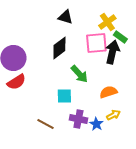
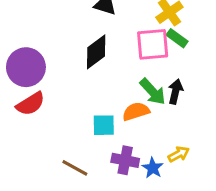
green rectangle: (120, 37) -> (177, 38), moved
black arrow: (112, 52) -> (176, 92), moved, size x0.7
green arrow: (79, 74) -> (153, 92), moved
orange semicircle: (108, 92) -> (136, 111), moved

